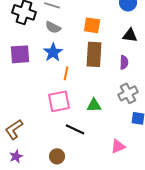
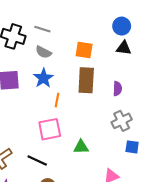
black triangle: (130, 35) -> (124, 48), moved
green triangle: (94, 105) -> (81, 147), moved
black line: (75, 129) -> (37, 160), moved

